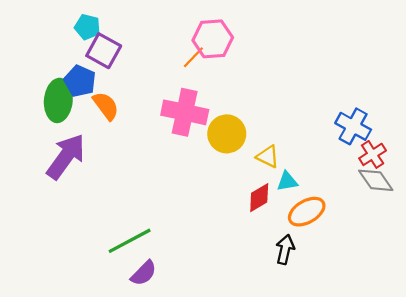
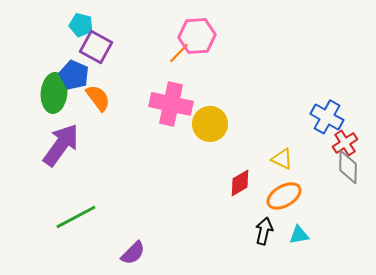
yellow triangle: (268, 157) -> (282, 159), moved
gray diamond: (376, 180) -> (348, 167), turned 36
cyan triangle: (287, 181) -> (299, 235), moved
green line: (130, 241) -> (76, 217), moved

